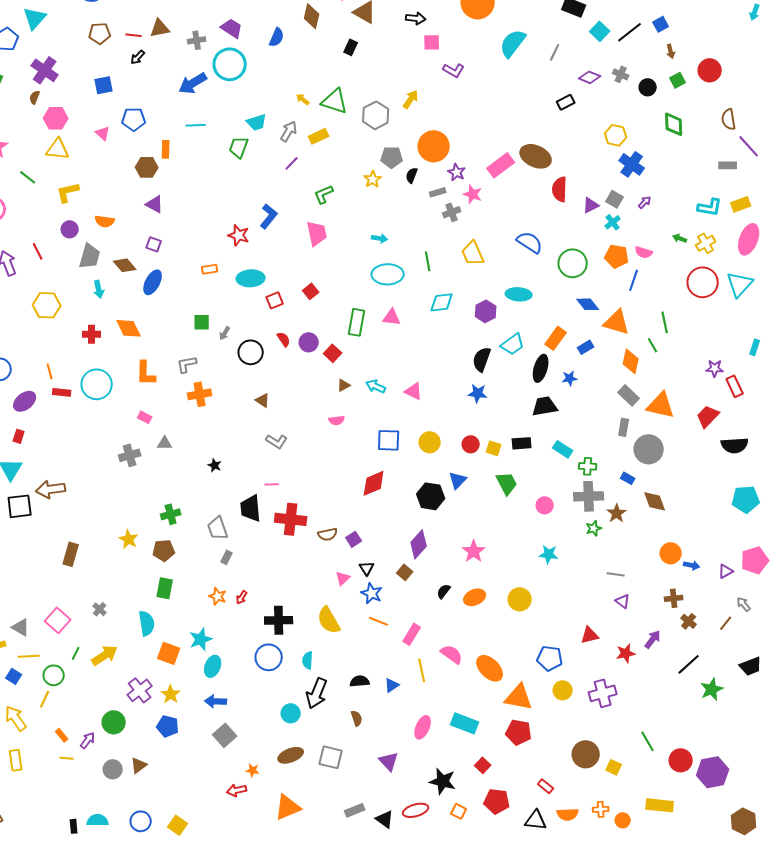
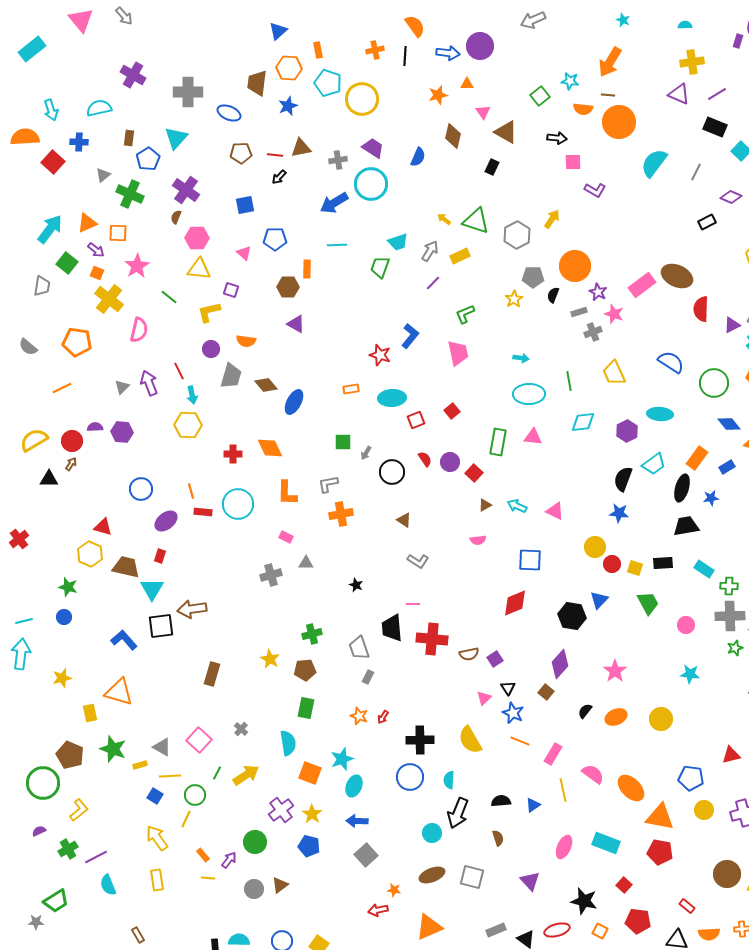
purple square: (154, 244) -> (231, 290), moved
cyan arrow: (99, 289) -> (192, 395), moved
yellow circle: (430, 442) -> (595, 547), moved

